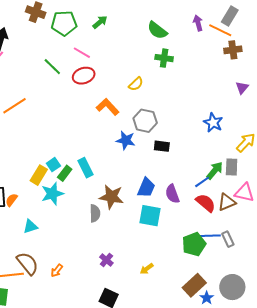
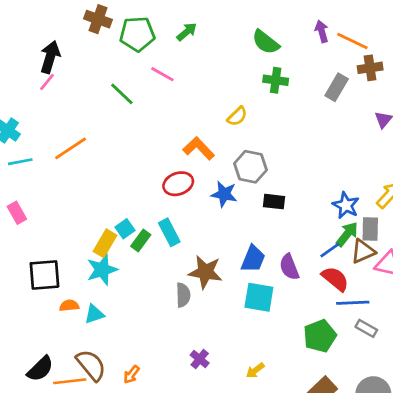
gray rectangle: (230, 16) -> (337, 87), moved
red ellipse: (84, 76) -> (178, 184), moved
blue star: (213, 123) -> (346, 205), moved
cyan star: (52, 194) -> (102, 270), moved
orange semicircle: (11, 200) -> (69, 306), moved, turned 48
brown triangle: (227, 202) -> (363, 251), moved
blue line: (209, 236) -> (353, 303), moved
gray rectangle: (228, 239) -> (366, 328), turned -35

